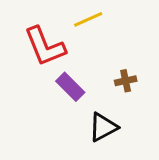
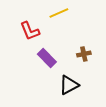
red L-shape: (45, 46) -> (30, 31), size x0.7

